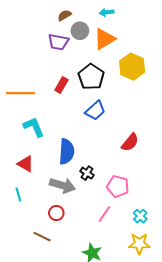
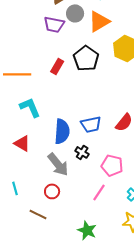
blue trapezoid: (95, 111) -> (91, 124), moved, turned 30
gray arrow: (62, 185) -> (58, 164), turned 35
cyan line: (18, 195) -> (15, 188), moved

